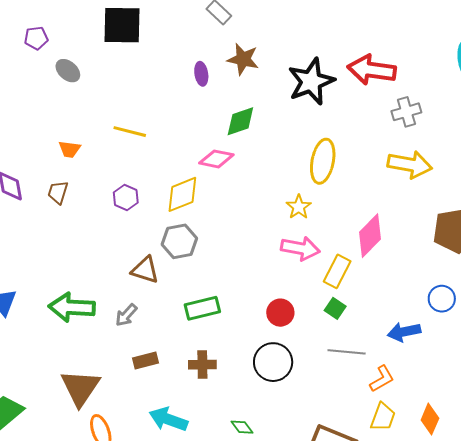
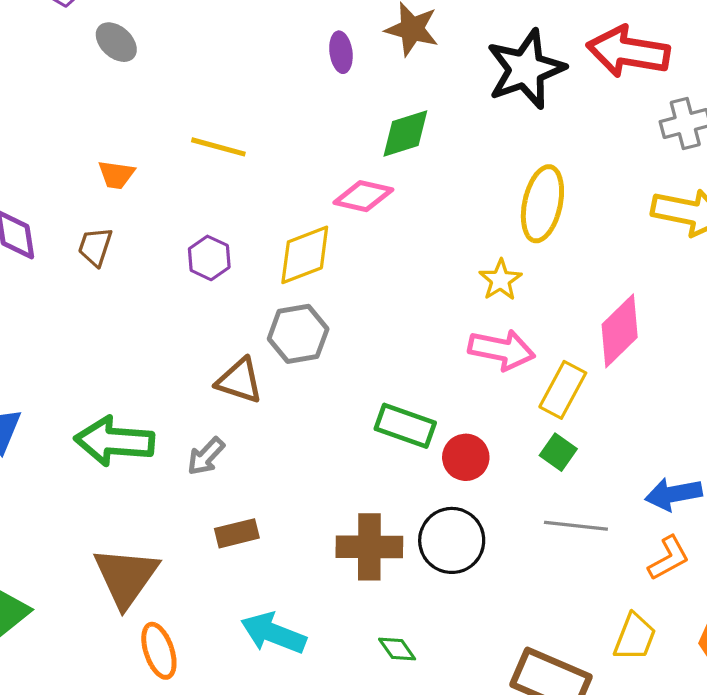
green rectangle: (202, 308) -> (405, 426), moved, turned 32
brown cross: (202, 365) -> (369, 547), moved, size x1.4
orange L-shape: (382, 379) -> (669, 558), moved

